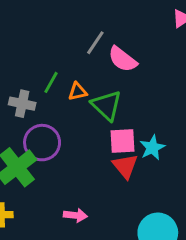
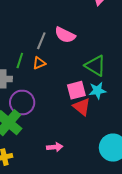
gray line: (95, 43) -> (41, 41), moved
green triangle: (107, 105) -> (95, 66), moved
cyan star: (152, 148) -> (97, 91), turned 30

